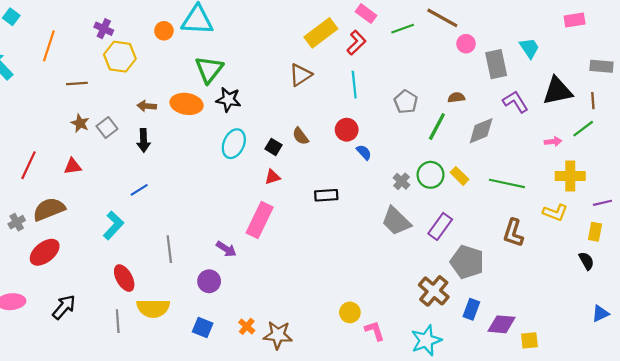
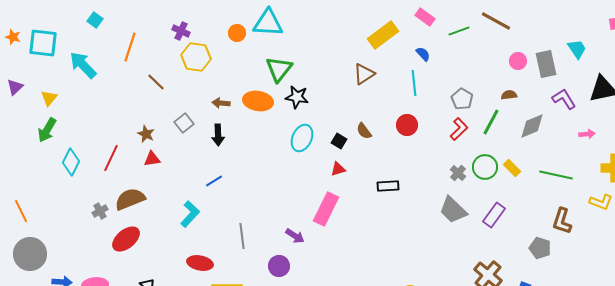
red L-shape: (356, 43) -> (459, 129), moved
pink circle: (466, 44) -> (518, 61), moved
brown line: (77, 83) -> (156, 82), turned 48
brown star: (80, 123) -> (146, 134), moved
pink arrow: (553, 142) -> (587, 134), moved
blue semicircle: (364, 152) -> (423, 54), moved
gray pentagon: (467, 262) -> (540, 248), moved, size x0.7
red ellipse: (124, 278) -> (200, 263), turned -50

